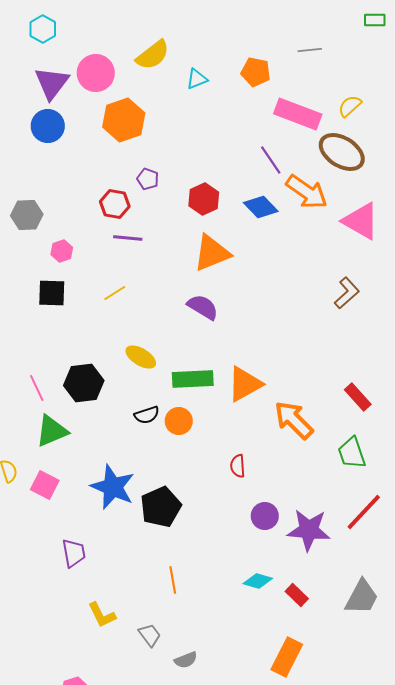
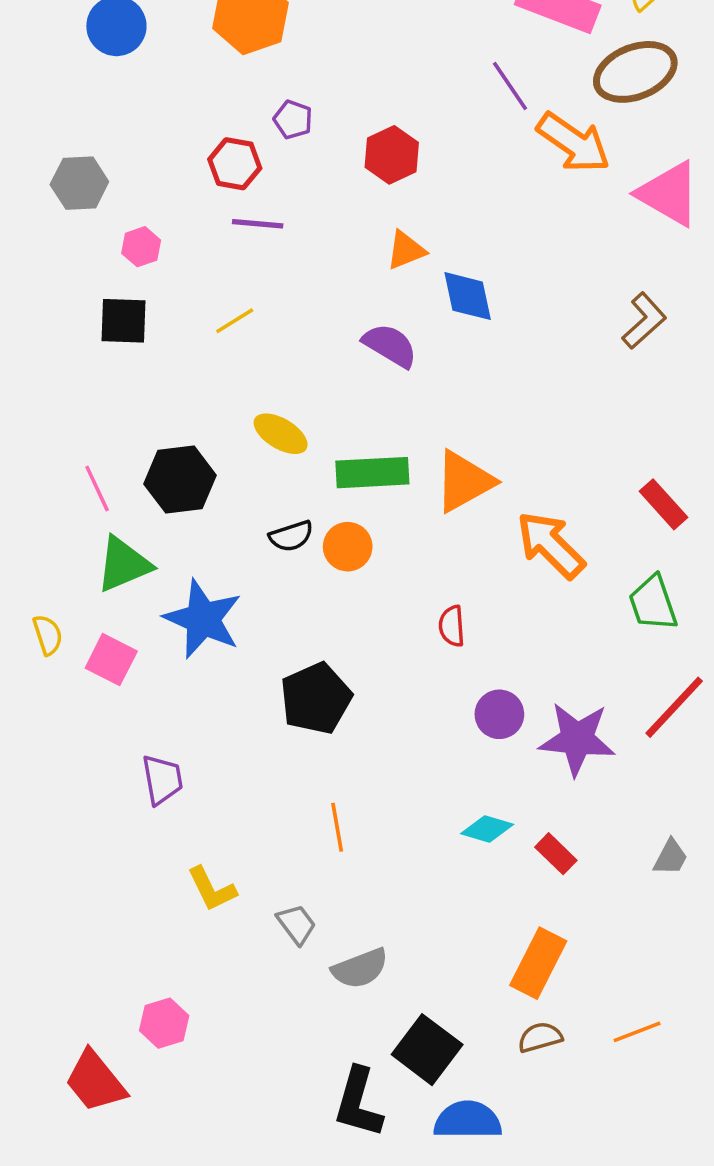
brown ellipse: (342, 152) -> (635, 72), turned -54
blue diamond: (261, 207) -> (468, 296), moved, turned 32
orange triangle: (212, 253) -> (406, 250), size x0.6
blue star: (113, 487) -> (203, 619), moved
gray trapezoid: (362, 597) -> (671, 857), size x0.6
gray semicircle: (186, 660) -> (360, 968), size x1.4

